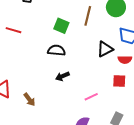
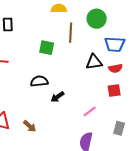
black triangle: (105, 49) -> (94, 62), turned 30
black semicircle: (56, 50) -> (39, 81), moved

